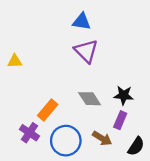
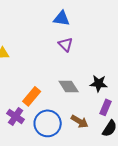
purple triangle: (86, 51) -> (66, 44), size x0.7
purple rectangle: (120, 120) -> (106, 107), moved

